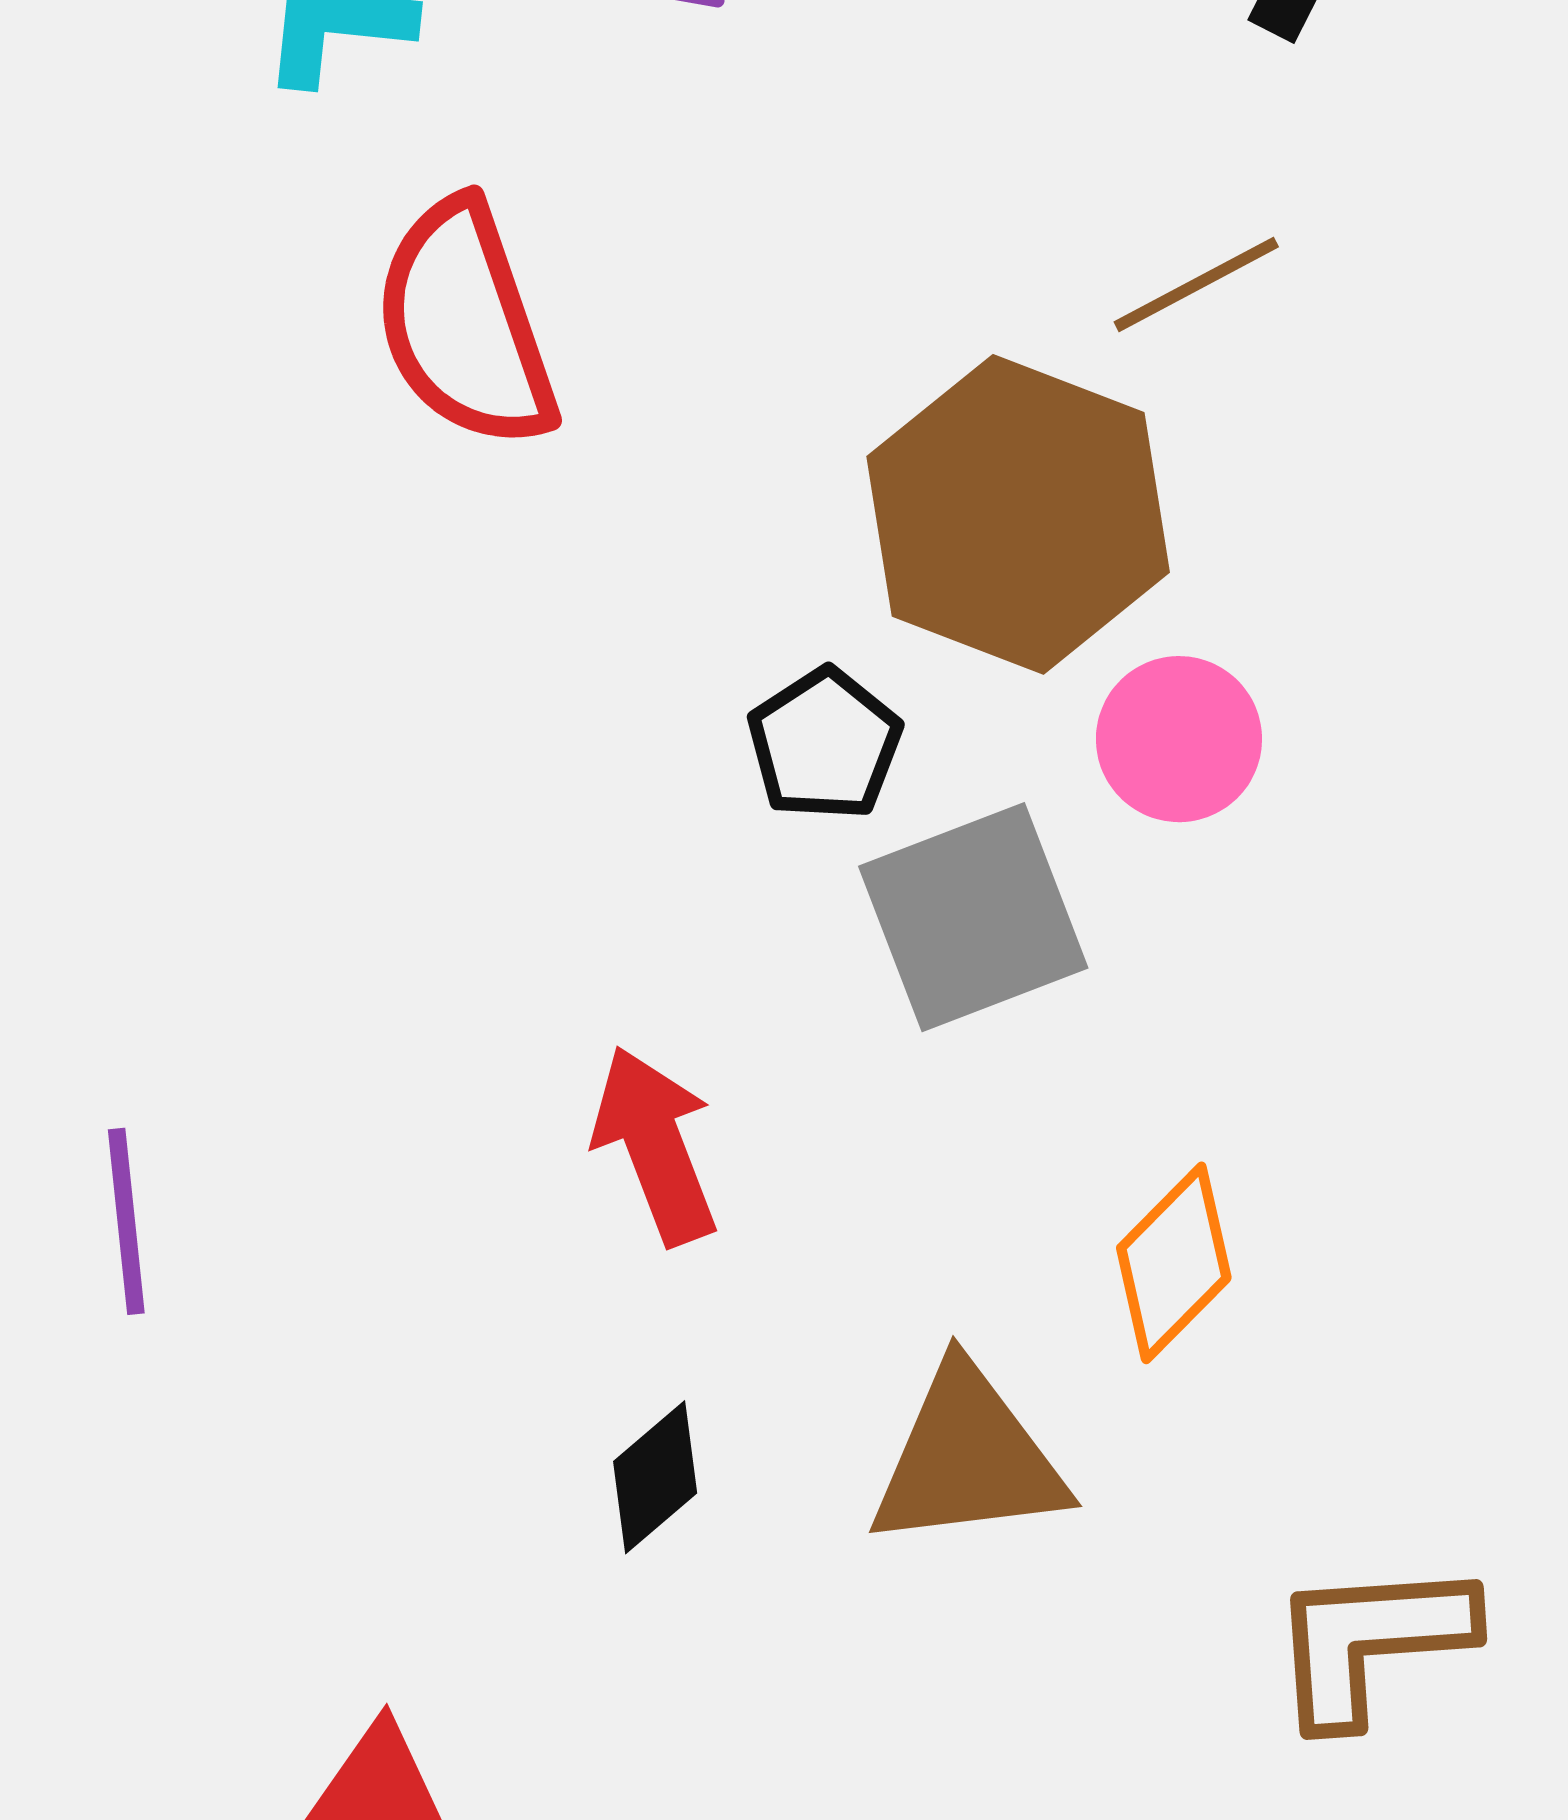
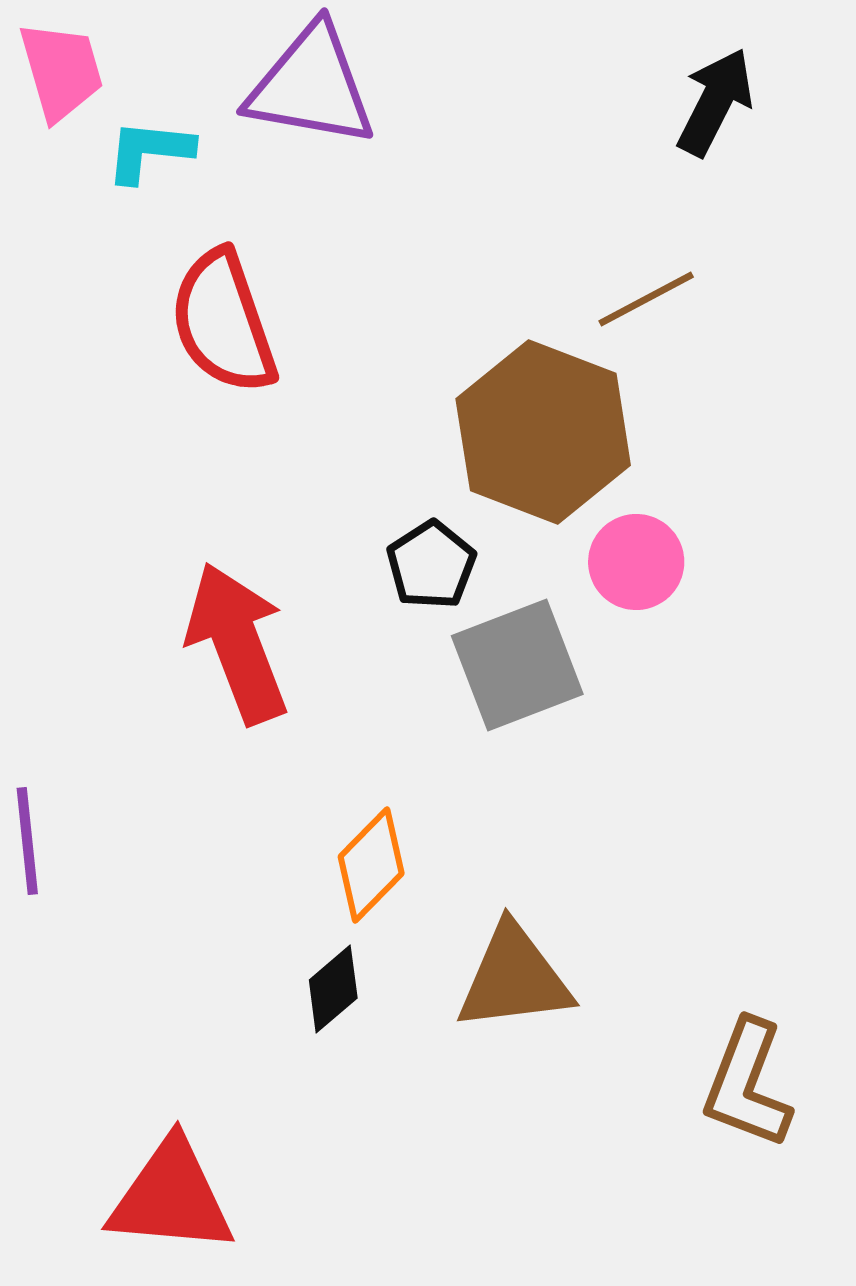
red arrow: (655, 1145) -> (237, 643), moved, size x1.4
orange diamond: (1174, 1263) -> (371, 865), moved
brown L-shape: (1371, 1641) -> (747, 1084), turned -65

